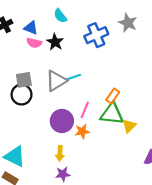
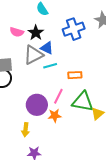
blue triangle: (31, 28) -> (47, 48), moved
gray triangle: (56, 81) -> (33, 55), moved
orange rectangle: (113, 96) -> (75, 75), moved, turned 48
yellow arrow: (60, 153) -> (26, 130), moved

